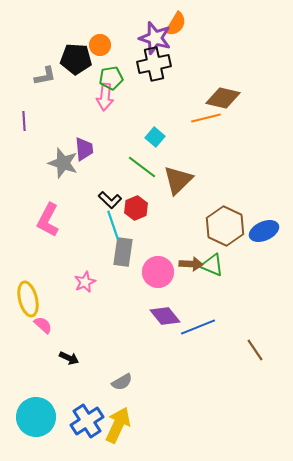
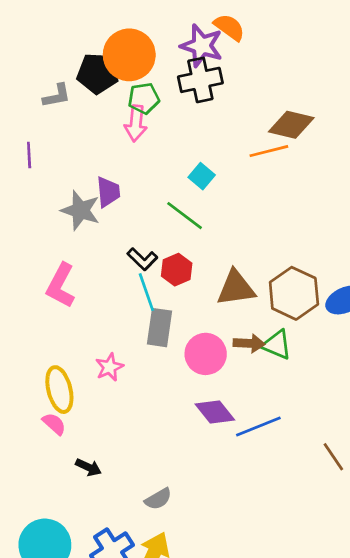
orange semicircle: (176, 24) -> (229, 27), turned -85
orange circle: (100, 45) -> (129, 55), size x1.8
brown triangle: (178, 180) -> (236, 288), moved, turned 36
yellow ellipse: (28, 299) -> (59, 390), moved

